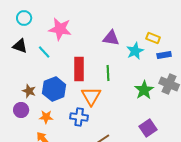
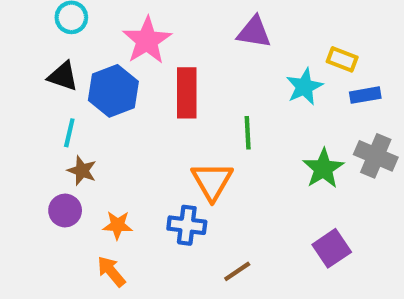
pink star: (60, 29) -> (147, 40), turned 30
purple triangle: (111, 38) -> (254, 32), moved
cyan line: (44, 52) -> (69, 133), moved, turned 56
red rectangle: (79, 69) -> (187, 93), moved
blue hexagon: (54, 89) -> (113, 91), moved

